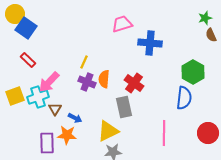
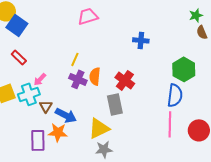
pink trapezoid: (122, 24) -> (88, 16), moved
blue cross: (150, 43) -> (141, 40), size x0.7
pink arrow: (49, 82) -> (40, 79), size x0.6
blue arrow: (75, 118) -> (66, 115), size x1.5
pink line: (164, 133) -> (170, 124), moved

